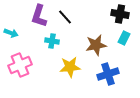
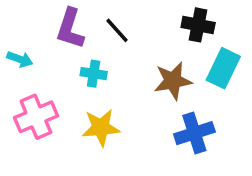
black cross: (120, 14) -> (198, 25), moved
cyan rectangle: (124, 38) -> (223, 68), size x1.5
yellow star: (70, 67) -> (101, 128), moved

